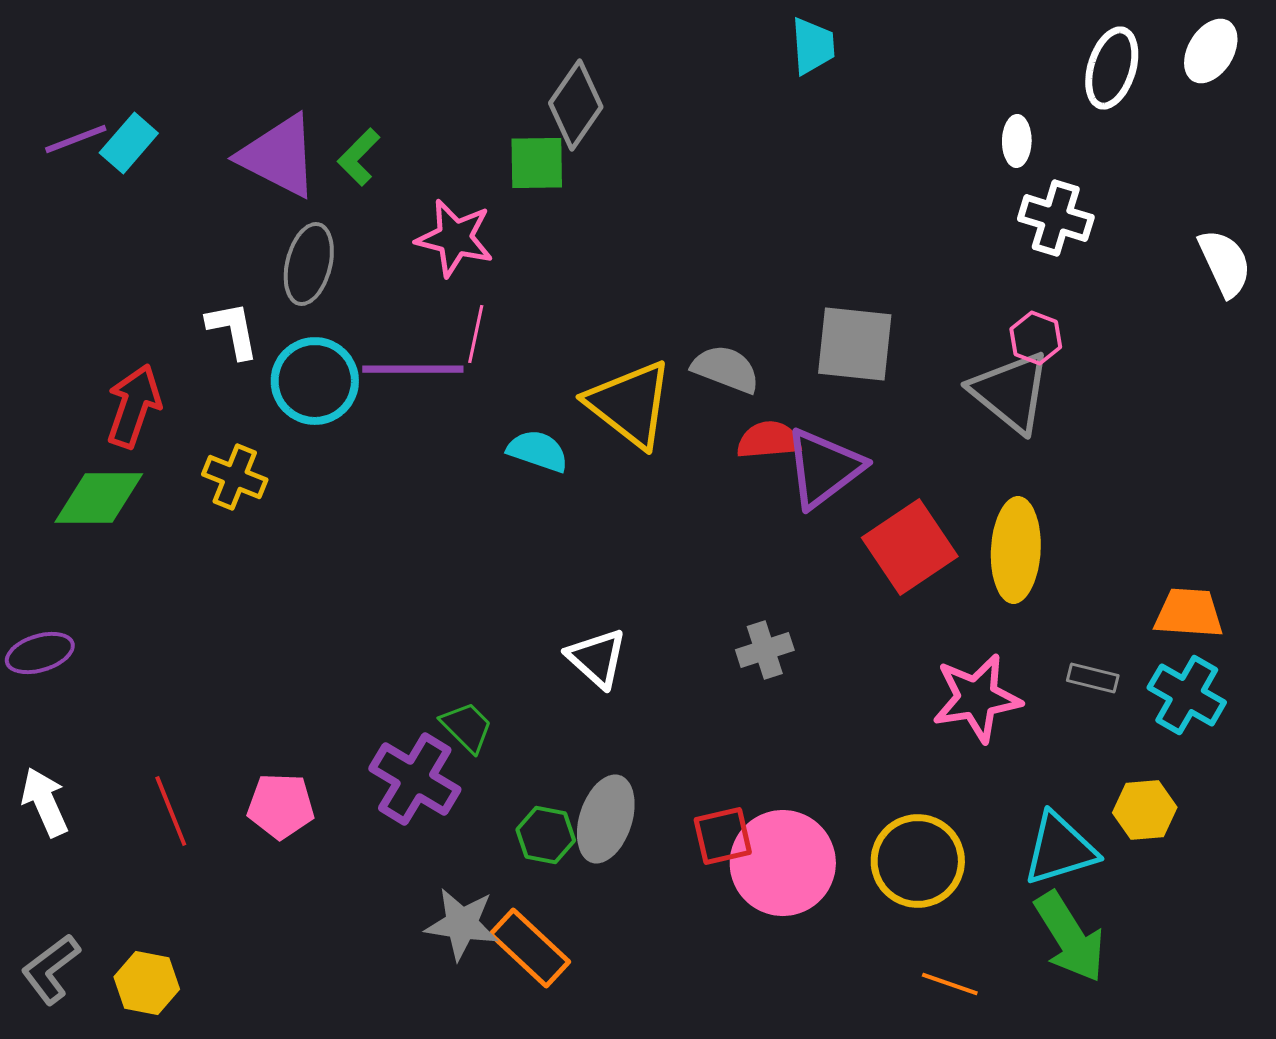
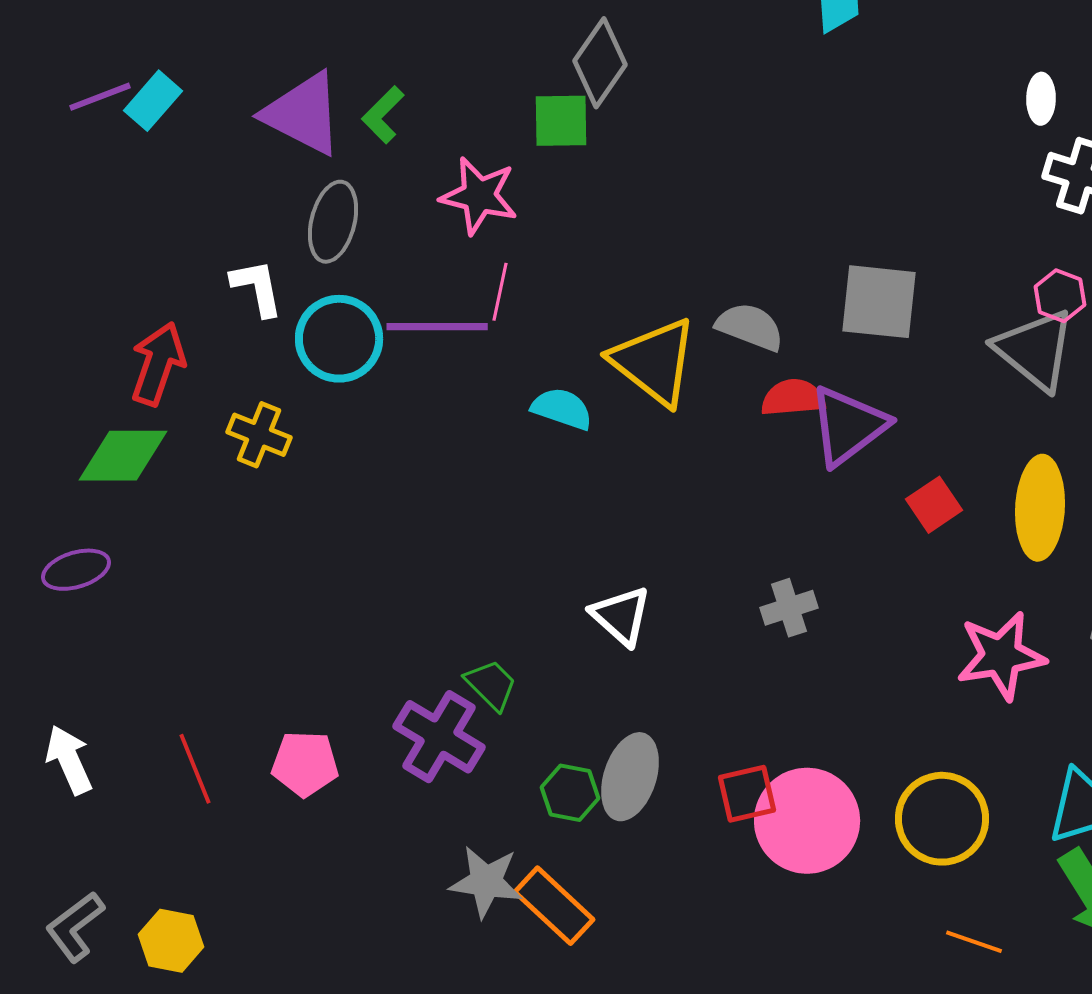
red square: (910, 547) -> (934, 505), size x0.6
purple ellipse: (40, 653) -> (76, 570), moved

